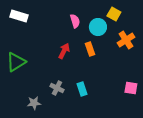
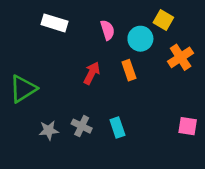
white rectangle: (19, 16) -> (54, 23), moved
gray star: (34, 103) -> (49, 130), moved

